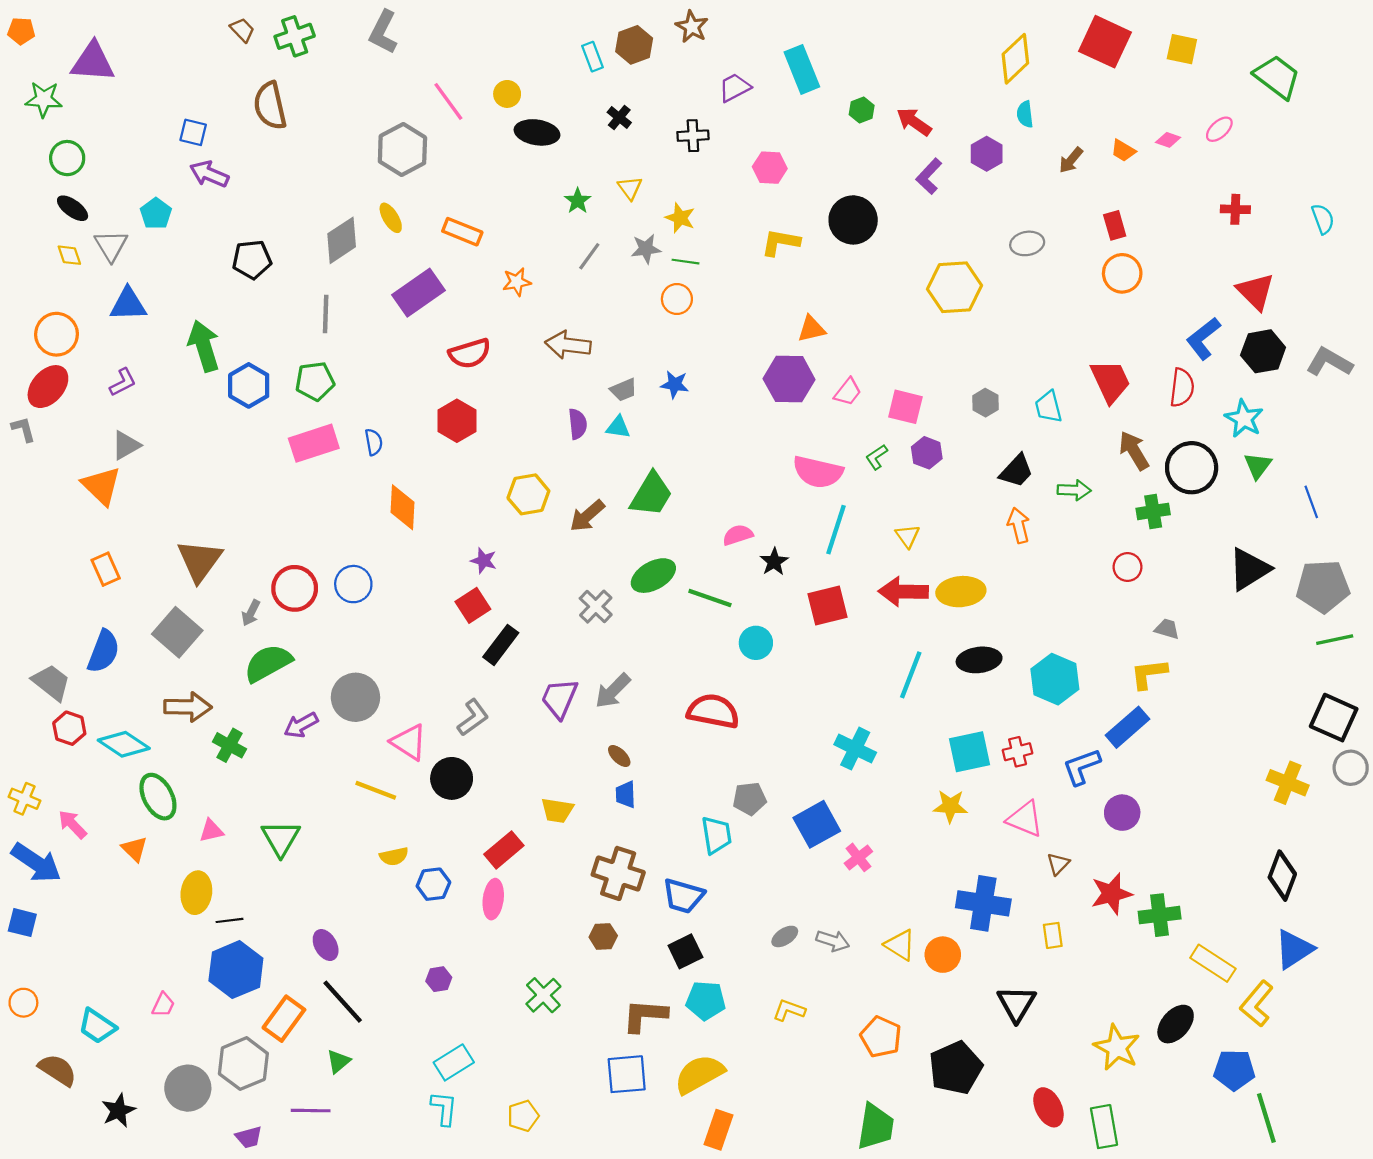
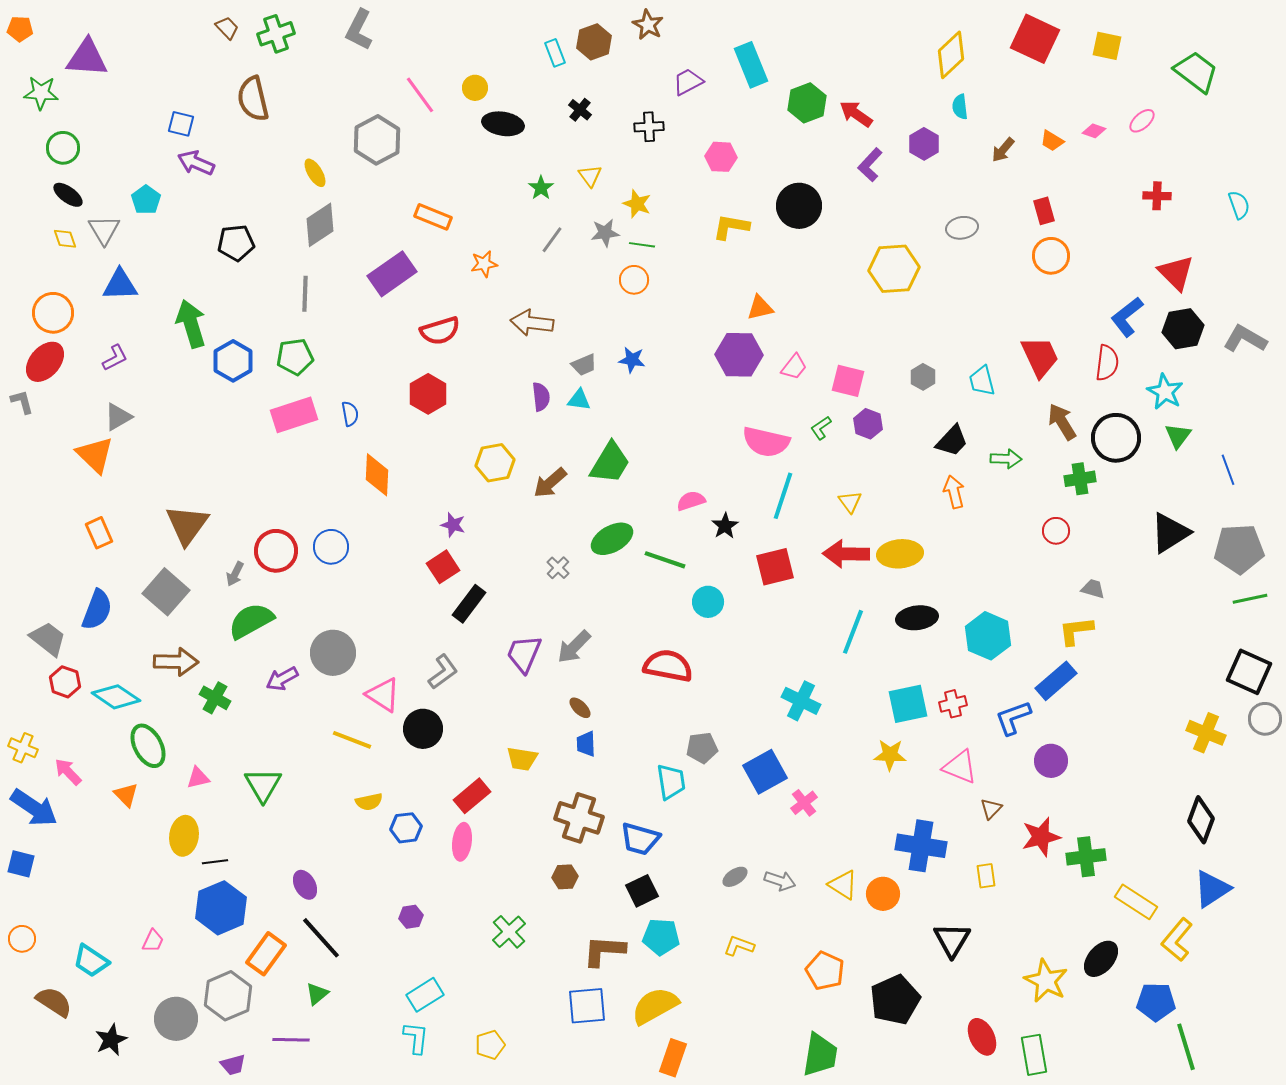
green hexagon: (862, 110) -> (807, 103), size x1.6
yellow ellipse: (391, 218) -> (315, 173), moved
gray cross: (596, 607) -> (558, 568), size x0.7

